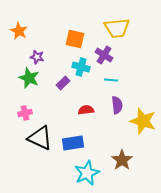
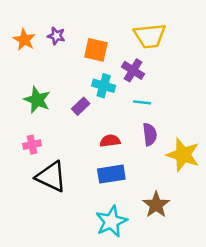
purple star: (37, 57) -> (56, 36), moved
blue rectangle: (73, 143) -> (111, 174), moved

